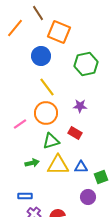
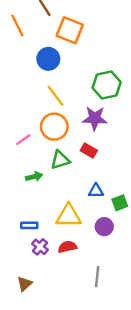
orange line: (15, 28) -> (17, 26), turned -66
green hexagon: (86, 64) -> (107, 85), moved
purple star: (80, 106) -> (95, 118), size x1.5
green arrow: (32, 163) -> (34, 177), moved
yellow triangle: (58, 165) -> (69, 216), moved

